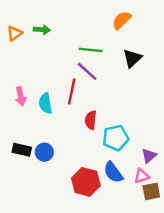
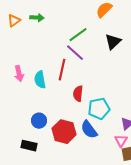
green line: (91, 50) -> (78, 35), turned -42
black rectangle: (22, 150) -> (29, 146), moved
blue semicircle: (113, 172) -> (89, 130), moved
pink triangle: (142, 176) -> (121, 141), turned -40
red hexagon: (86, 182) -> (64, 132), moved

